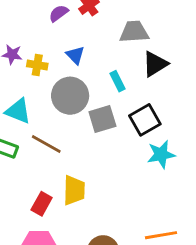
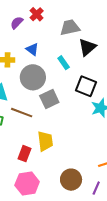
gray square: (102, 119) -> (49, 99), moved
black square: (145, 120) -> (86, 86), turned -30

